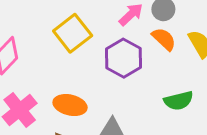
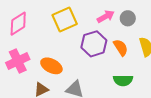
orange semicircle: (164, 39) -> (121, 47), moved

